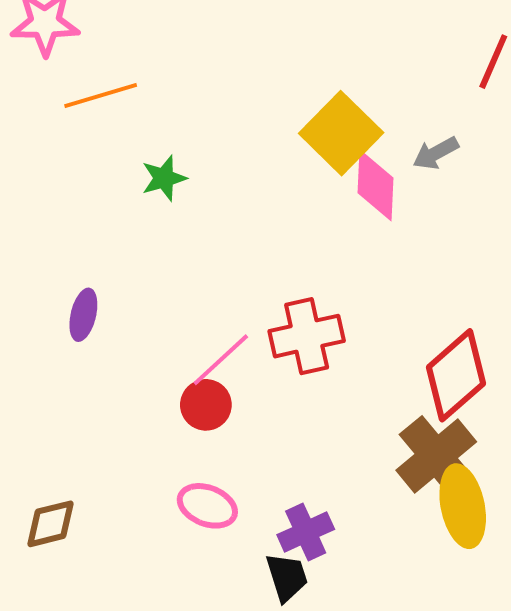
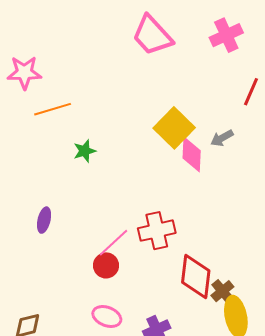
red diamond: (456, 375) -> (196, 277), moved, turned -42
brown cross: (436, 456) -> (222, 291), size x0.6

